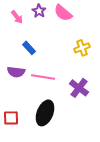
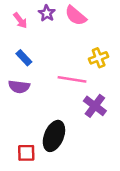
blue rectangle: (29, 48) -> (24, 58), moved
pink line: (43, 77) -> (72, 79), moved
red square: (11, 118) -> (26, 153), moved

